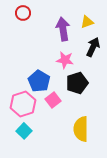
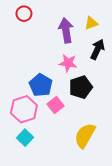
yellow semicircle: (81, 129) -> (85, 136), turned 30

